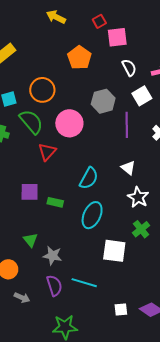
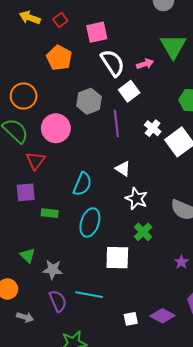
red square: (99, 21) -> (60, 20), moved
white semicircle: (129, 68) -> (113, 63), size x1.5
purple square: (30, 192) -> (26, 192), moved

